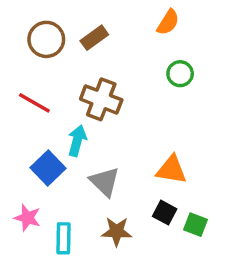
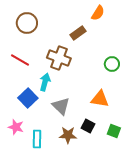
brown rectangle: (94, 38) -> (78, 33), moved
green circle: (180, 74) -> (112, 64), moved
black square: (165, 213) -> (88, 126), moved

